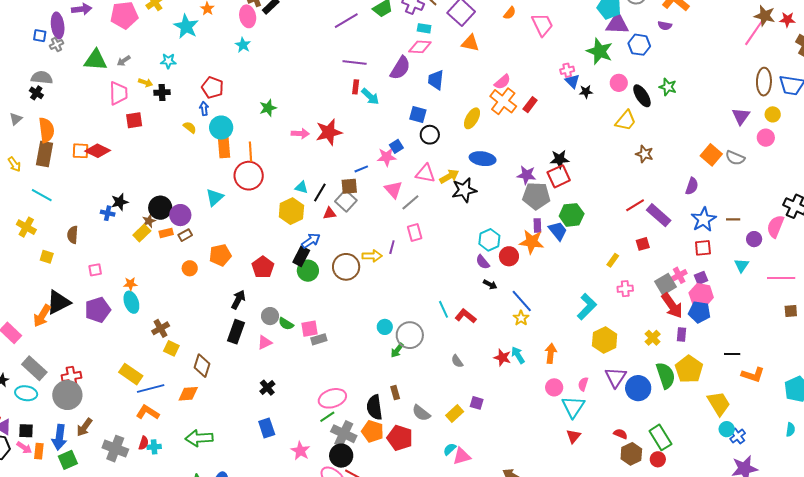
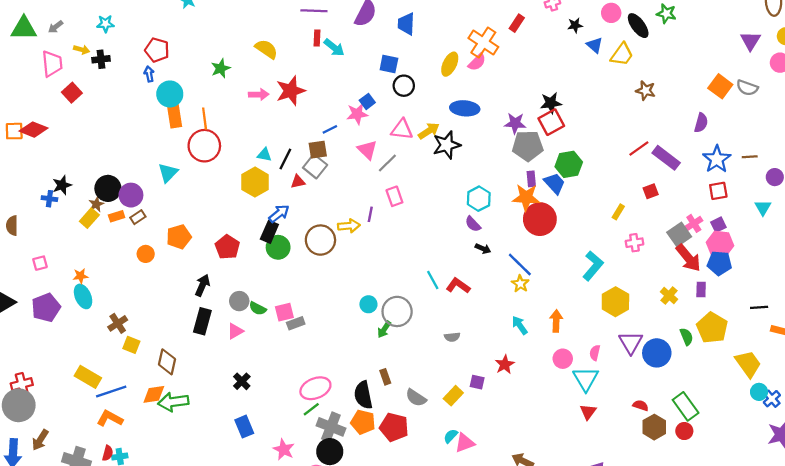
blue triangle: (572, 81) -> (595, 45), moved
pink semicircle: (502, 82) -> (477, 62), moved
red rectangle: (530, 105) -> (517, 23), moved
red square: (134, 120) -> (72, 93), turned -30
yellow semicircle: (190, 127) -> (266, 49), moved, size x1.5
red circle: (509, 256) -> (540, 219), moved, size x1.5
red star: (502, 358) -> (505, 364), moved, turned 30
gray semicircle: (457, 361) -> (452, 337), turned -56
green semicircle: (666, 375) -> (686, 337), size x0.6
green arrow: (199, 438) -> (173, 402), moved

